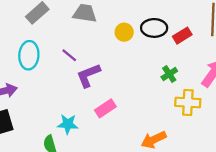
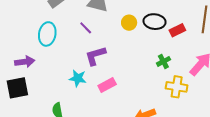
purple line: (69, 55) -> (86, 28), moved
cyan star: (68, 124) -> (78, 78), moved

